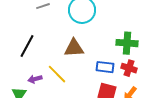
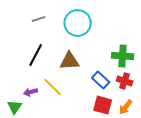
black line: (27, 46) -> (36, 55), moved
blue rectangle: (105, 67) -> (101, 80), turned 36

